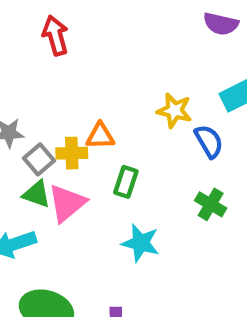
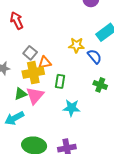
yellow cross: (72, 153) -> (33, 73), size x1.5
gray square: (39, 159) -> (30, 53), moved
green triangle: (37, 194) -> (21, 94), turned -32

